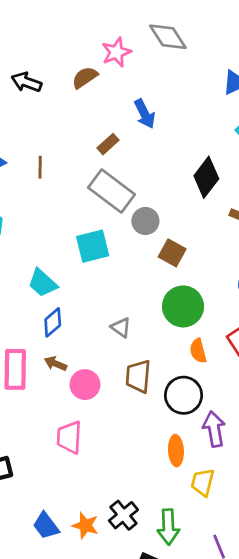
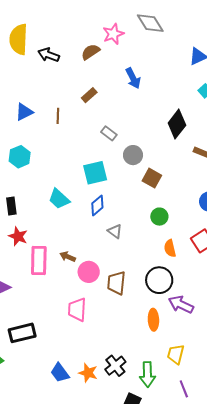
brown rectangle: (108, 144) -> (89, 95), moved
gray rectangle: (111, 191) -> (109, 133), size x0.5
green circle: (183, 306) -> (159, 217), size x0.6
blue diamond: (53, 322) -> (97, 205), moved
brown trapezoid: (138, 376) -> (116, 283), moved
purple arrow: (214, 429) -> (181, 305), turned -55
yellow trapezoid: (203, 482) -> (176, 354), moved

